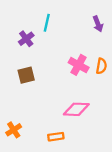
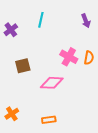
purple cross: (26, 39) -> (11, 30), moved
pink diamond: (76, 109) -> (52, 83), moved

